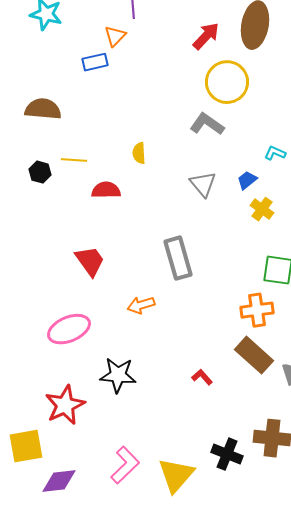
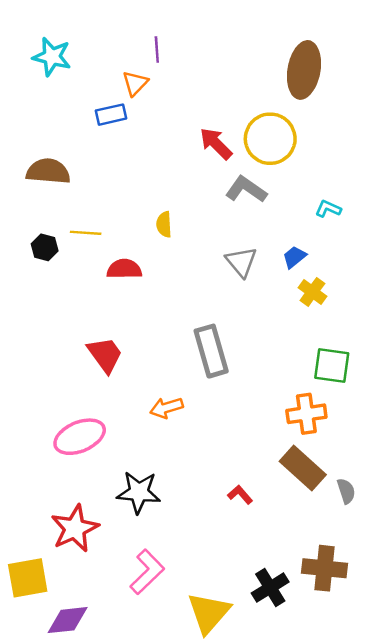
red arrow: (206, 36) -> (216, 144), moved, turned -88
cyan L-shape: (275, 153) -> (328, 209), moved
black cross: (227, 454) -> (270, 588), turned 36
pink L-shape: (125, 465) -> (147, 572), moved

